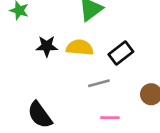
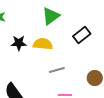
black rectangle: (121, 53) -> (82, 35), moved

